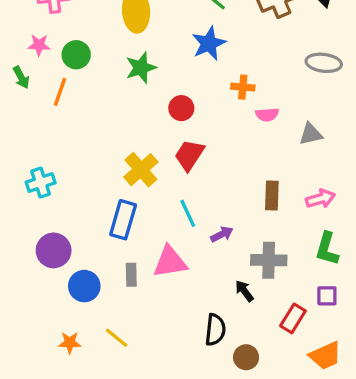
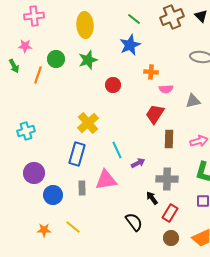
green circle: (76, 55) -> (56, 59), moved
red trapezoid: (189, 155) -> (155, 114), moved
red rectangle: (293, 318) -> (170, 213), moved
black semicircle: (215, 330) -> (134, 222), turned -42
brown circle: (246, 357) -> (171, 238), moved

